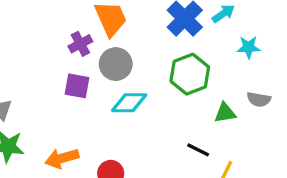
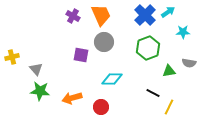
purple cross: (80, 44) -> (73, 16), moved, turned -32
cyan diamond: (129, 103) -> (112, 79), moved

